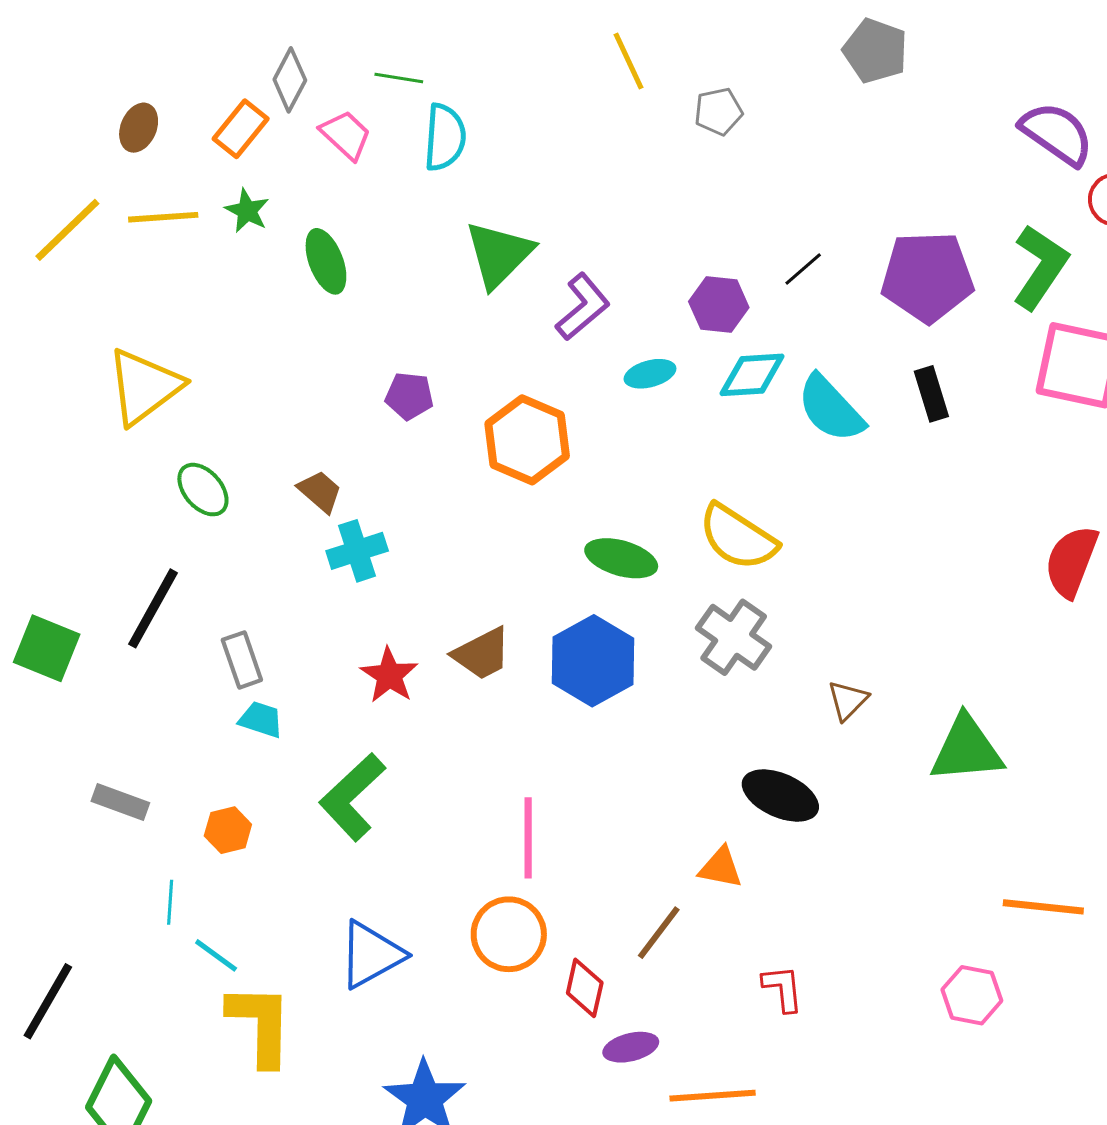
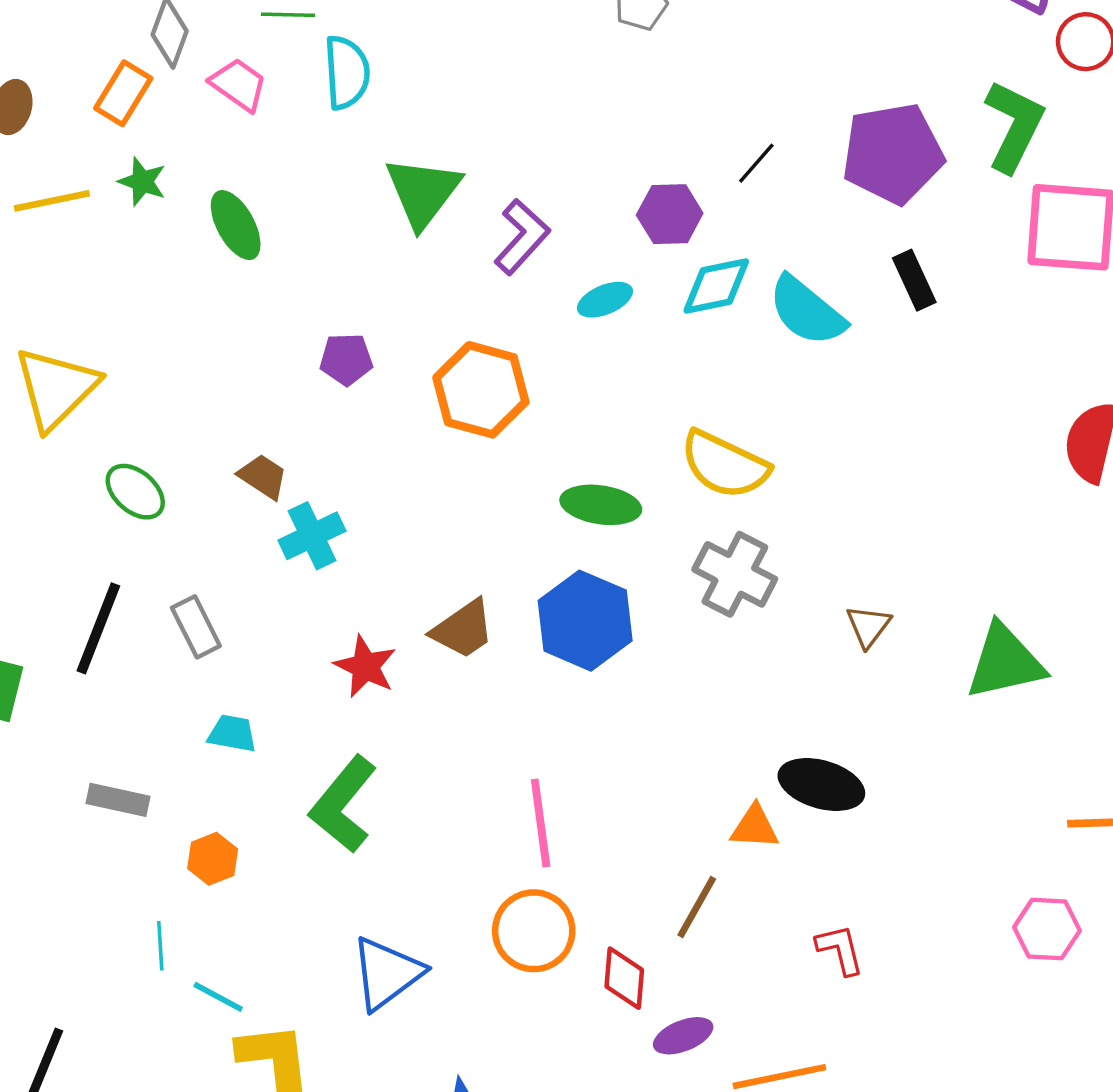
gray rectangle: (242, 660) -> (196, 627), moved
black ellipse: (780, 796) -> (821, 785), moved
gray rectangle: (120, 802) -> (118, 800), moved

